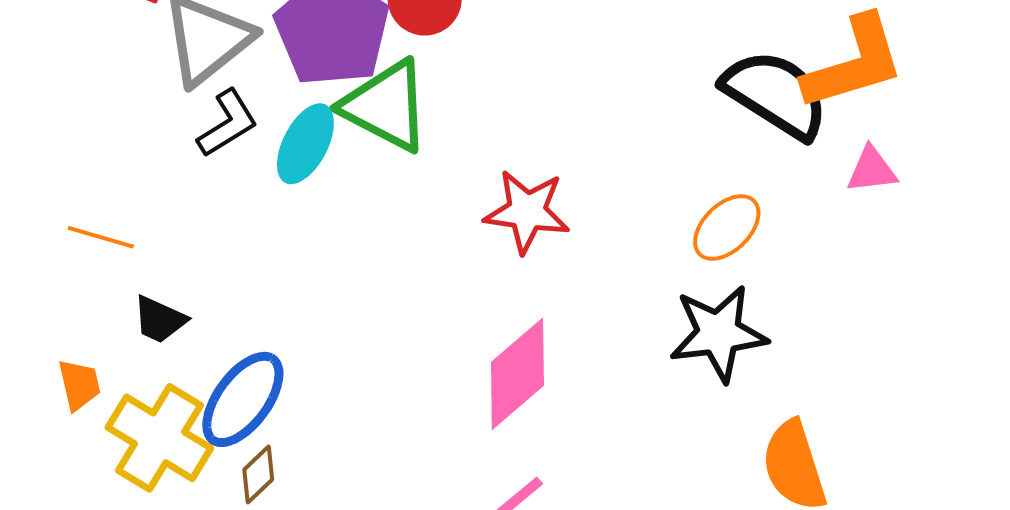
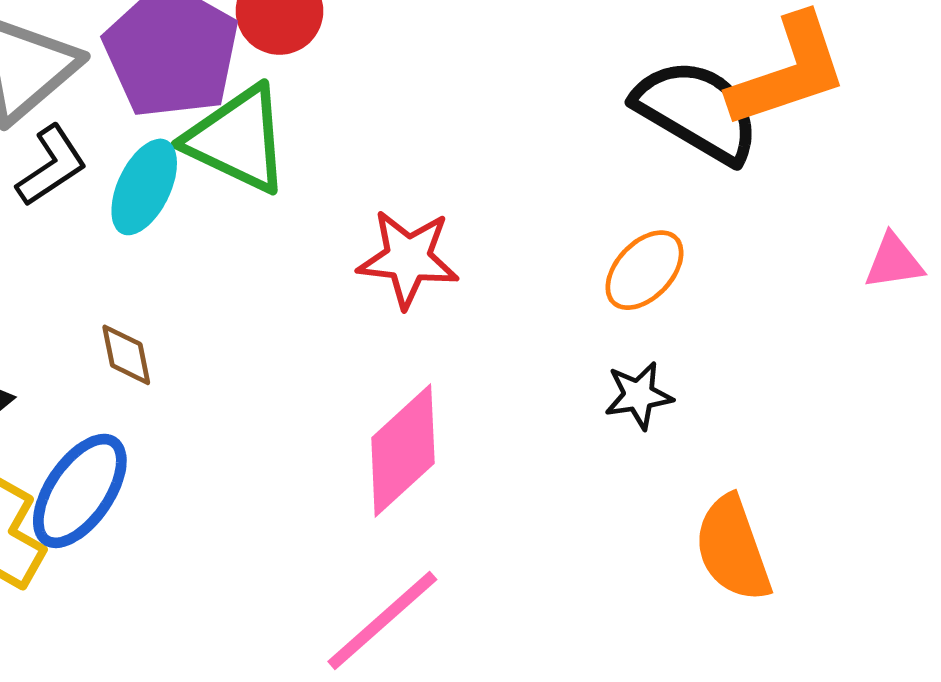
pink triangle: (872, 170) -> (894, 262), moved
black star: (718, 333) -> (639, 395), size x0.6
brown diamond: (258, 474) -> (126, 355), moved, turned -56

